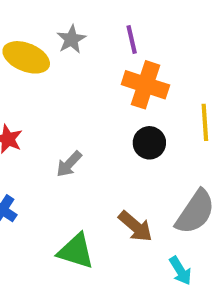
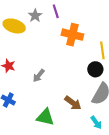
purple line: (132, 39) -> (56, 11), moved
black circle: (149, 143) -> (95, 69), moved

